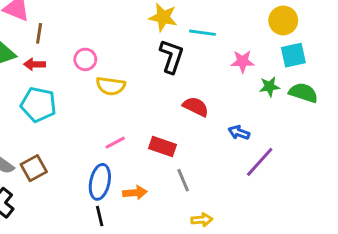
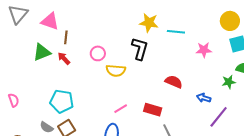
black L-shape: (172, 56) -> (140, 49), moved
red arrow: (35, 64) -> (64, 58), turned 48
green star: (269, 87) -> (229, 82), moved
cyan pentagon: (38, 105) -> (62, 101), moved

